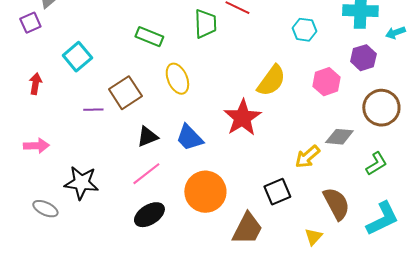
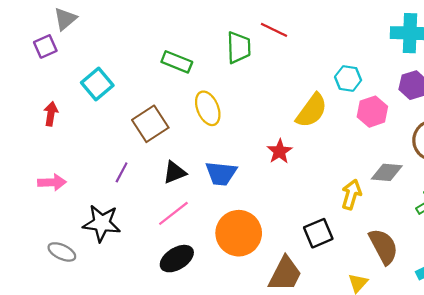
cyan hexagon: (304, 30) -> (348, 78), moved
purple line: (93, 110) -> (122, 172), moved, turned -60
red star: (242, 118) -> (280, 151), size x0.6
blue trapezoid: (189, 138) -> (221, 173), turned -40
yellow arrow: (307, 157) -> (351, 194), turned 148

